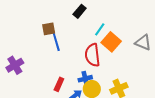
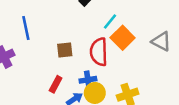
brown square: (49, 29) -> (65, 50), moved
blue line: (56, 41) -> (26, 28), moved

